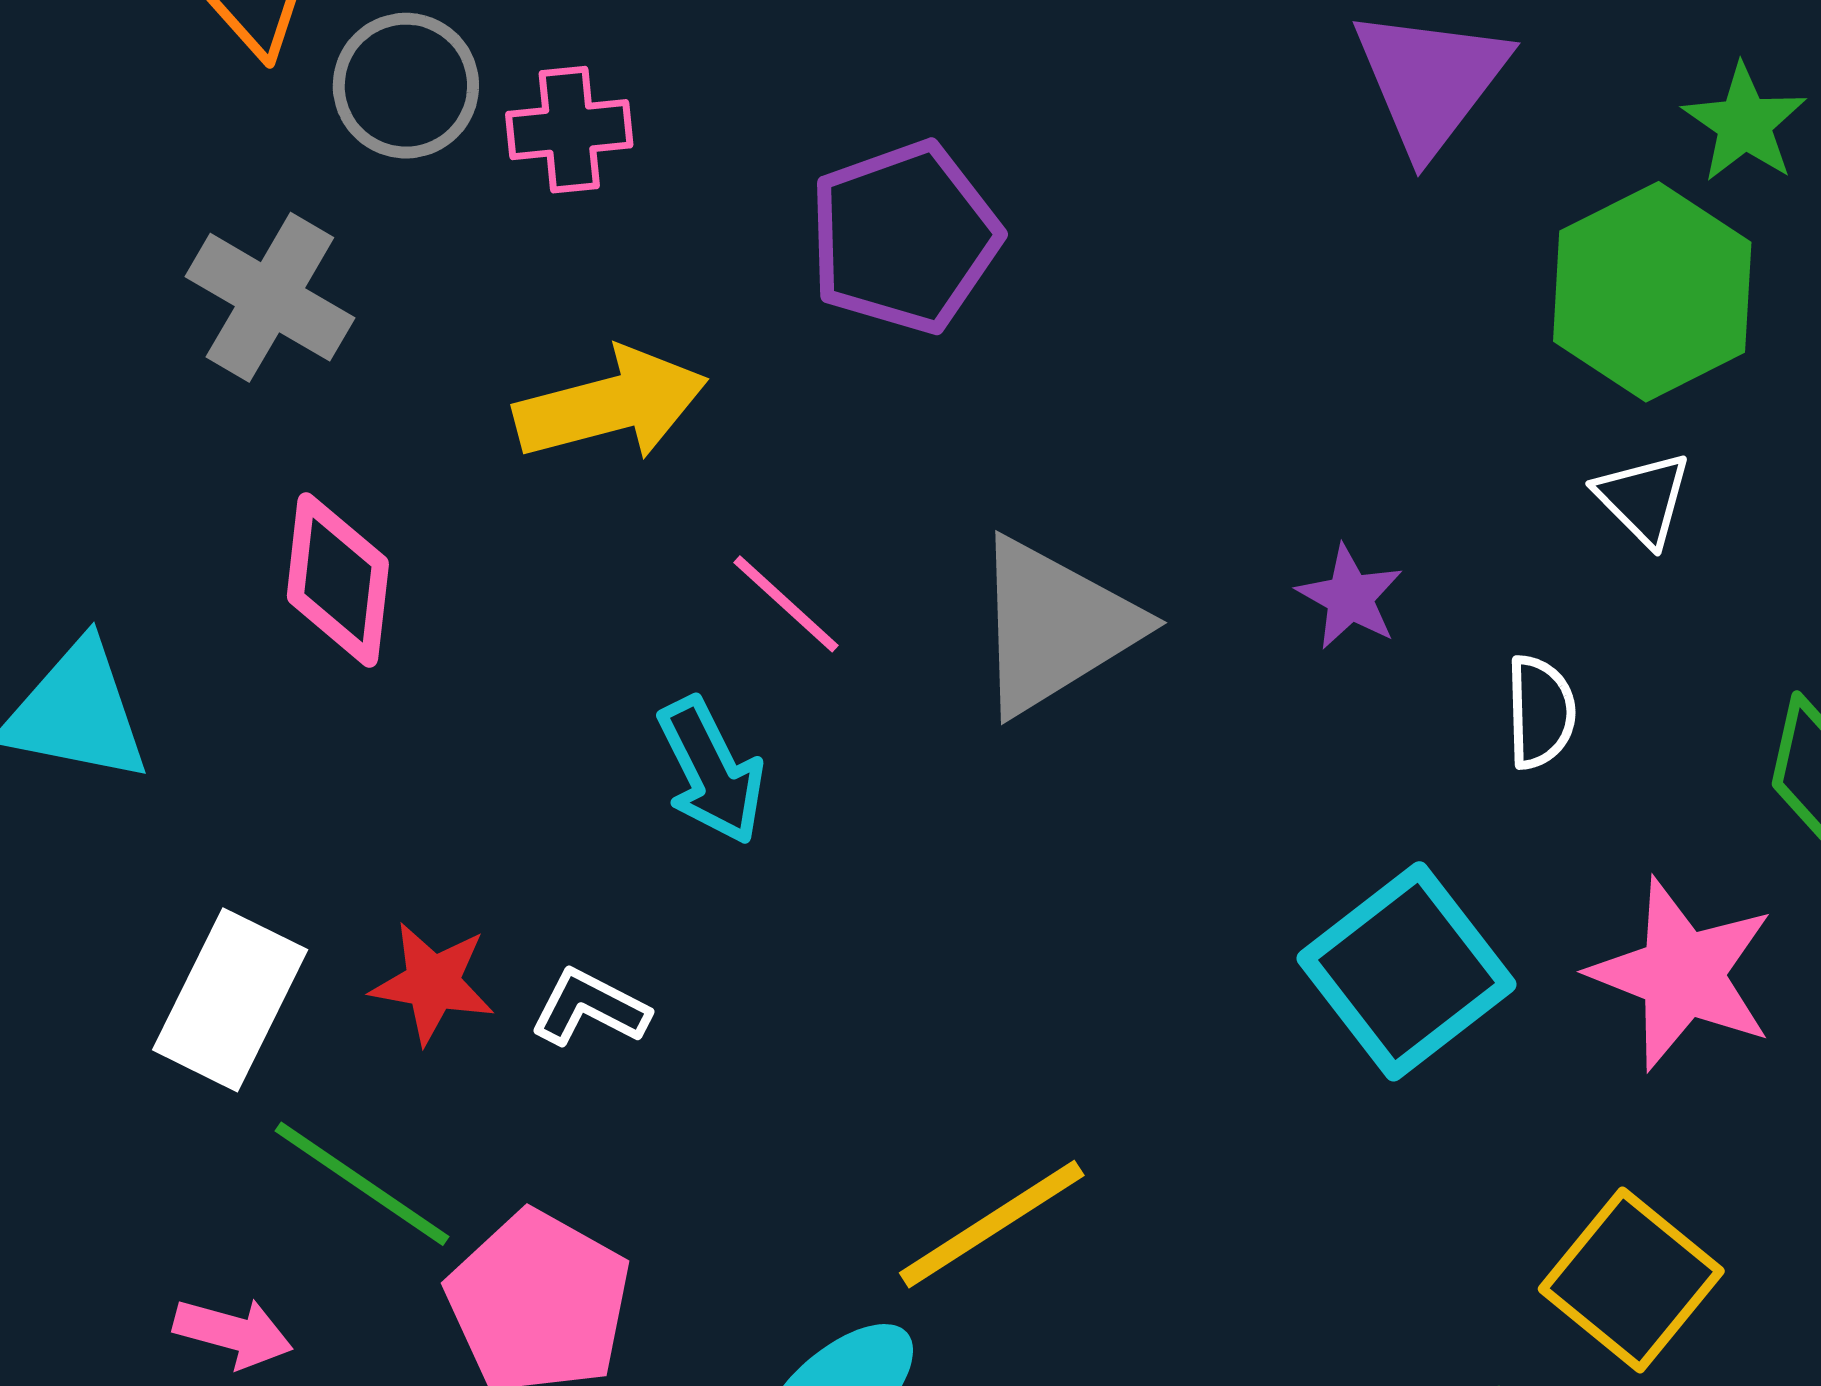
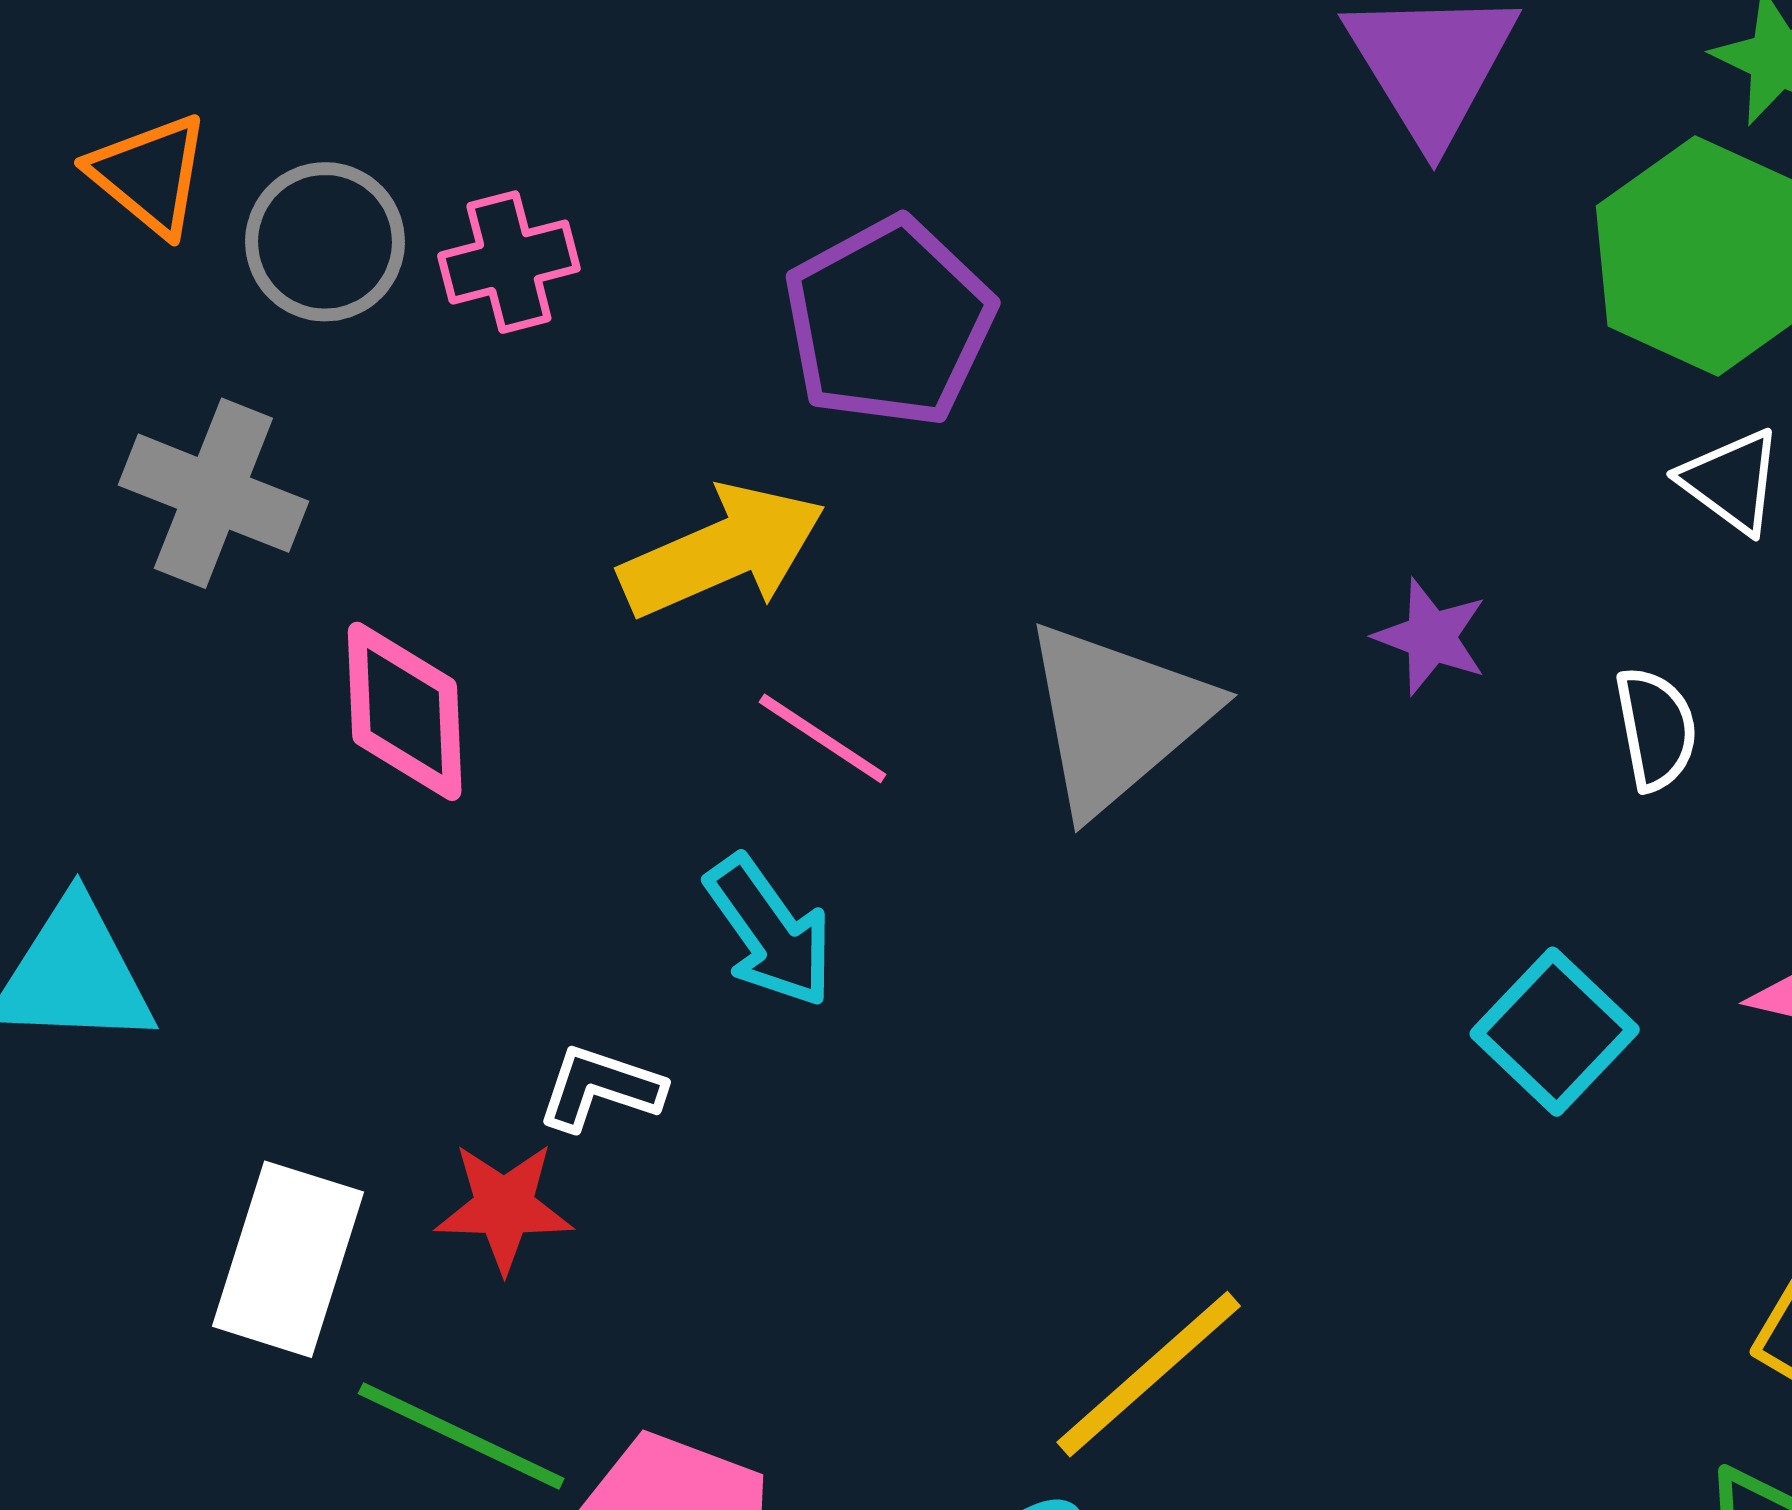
yellow arrow: (611, 405) -> (723, 551), moved
pink diamond: (338, 580) -> (405, 711), moved
cyan square: (1407, 971) -> (1555, 1032), size x0.7
white L-shape: (590, 1008) -> (600, 1088), moved

